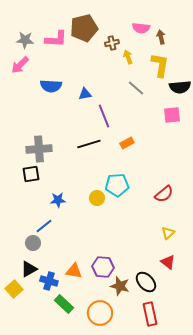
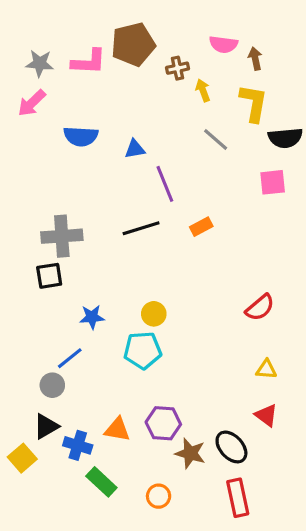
cyan pentagon: (117, 185) -> (143, 350), moved
yellow triangle: (168, 233) -> (266, 369), turned 48
orange circle: (100, 313) -> (159, 496), size x0.6

